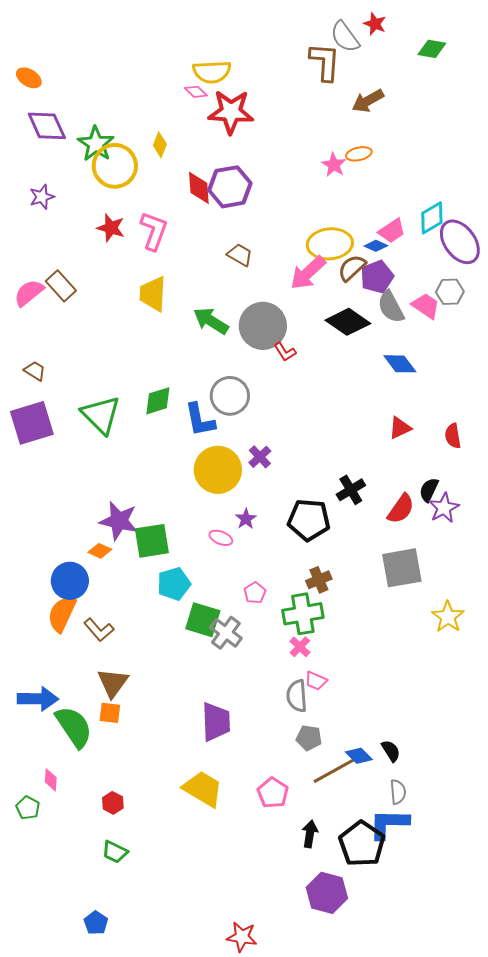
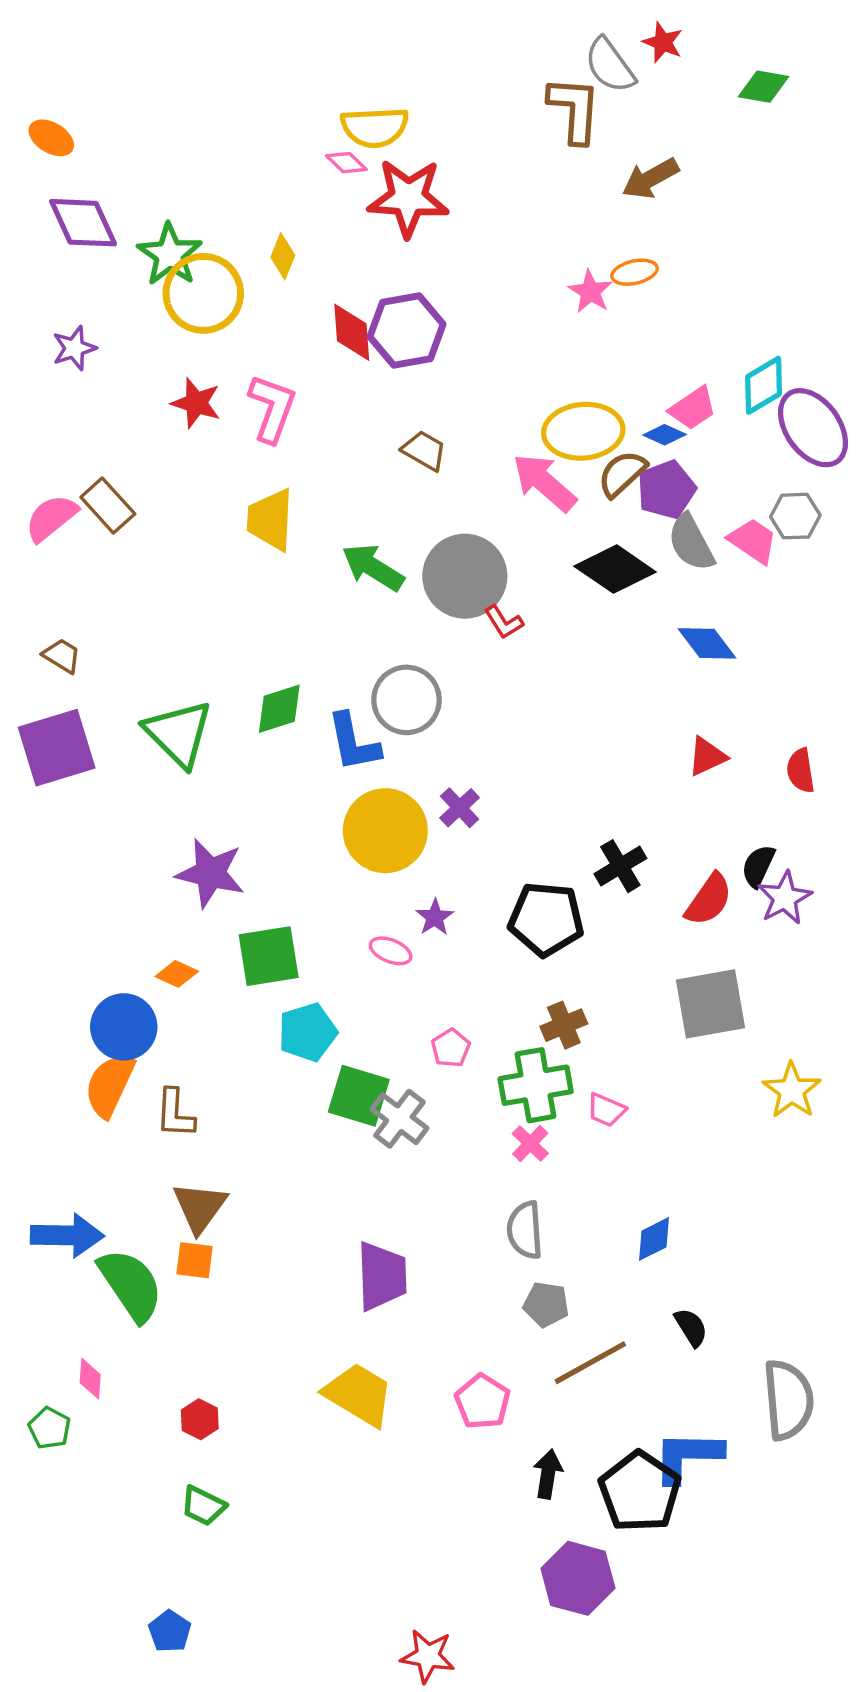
pink arrow: (308, 273) -> (544, 482), turned 84
purple star: (119, 521) -> (210, 873), moved
brown L-shape: (99, 630) -> (175, 1113), turned 44
pink trapezoid: (316, 681) -> (606, 1110), moved
blue diamond: (359, 756) -> (654, 1239), moved, turned -72
gray semicircle: (398, 792) -> (788, 1400), moved, size x1.8

